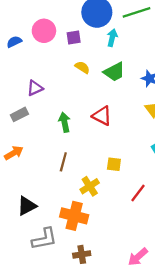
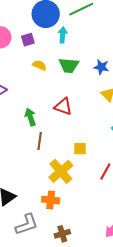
green trapezoid: (114, 72) -> (69, 65), turned 40
brown line: (63, 162) -> (40, 141), moved
yellow cross: (90, 186) -> (61, 171), size x1.4
orange cross: (74, 216) -> (51, 200), size x0.7

